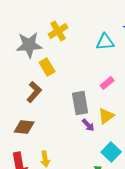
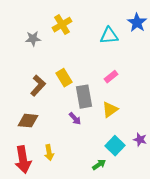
gray star: (29, 45) -> (33, 39), size x0.6
yellow rectangle: (47, 67) -> (64, 78), moved
purple arrow: (88, 125) -> (75, 119), moved

